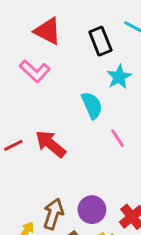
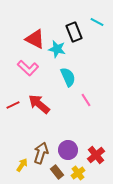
red triangle: (48, 31) -> (35, 39), moved
pink L-shape: (35, 71) -> (28, 68), moved
cyan star: (119, 77) -> (57, 49), moved, turned -30

